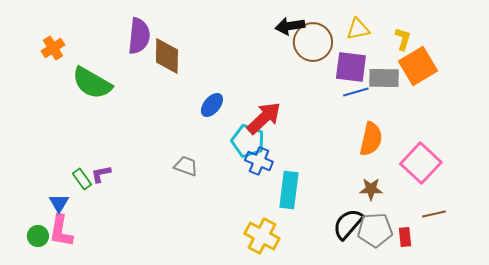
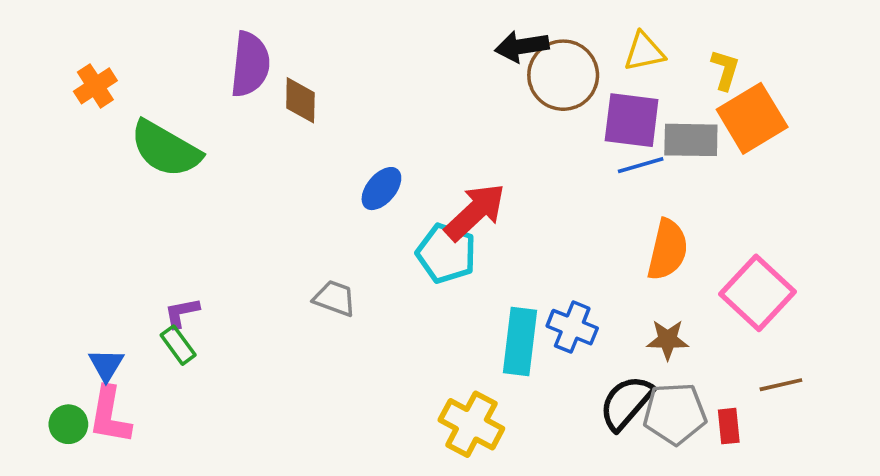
brown diamond: (167, 56) -> (300, 100), size x0.7
blue cross: (259, 161) -> (572, 327), moved
green rectangle: (82, 179) -> (178, 345), moved

